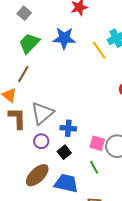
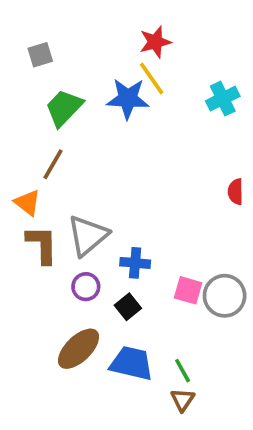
gray square: (24, 13) -> (40, 55), moved, turned 32
yellow line: (99, 50) -> (152, 79), moved
green line: (94, 167) -> (183, 371), moved

